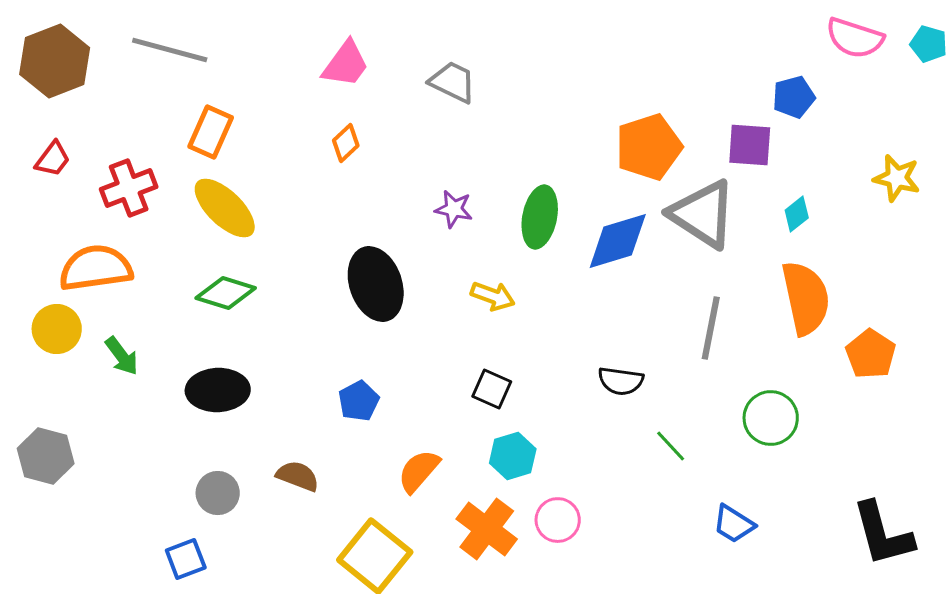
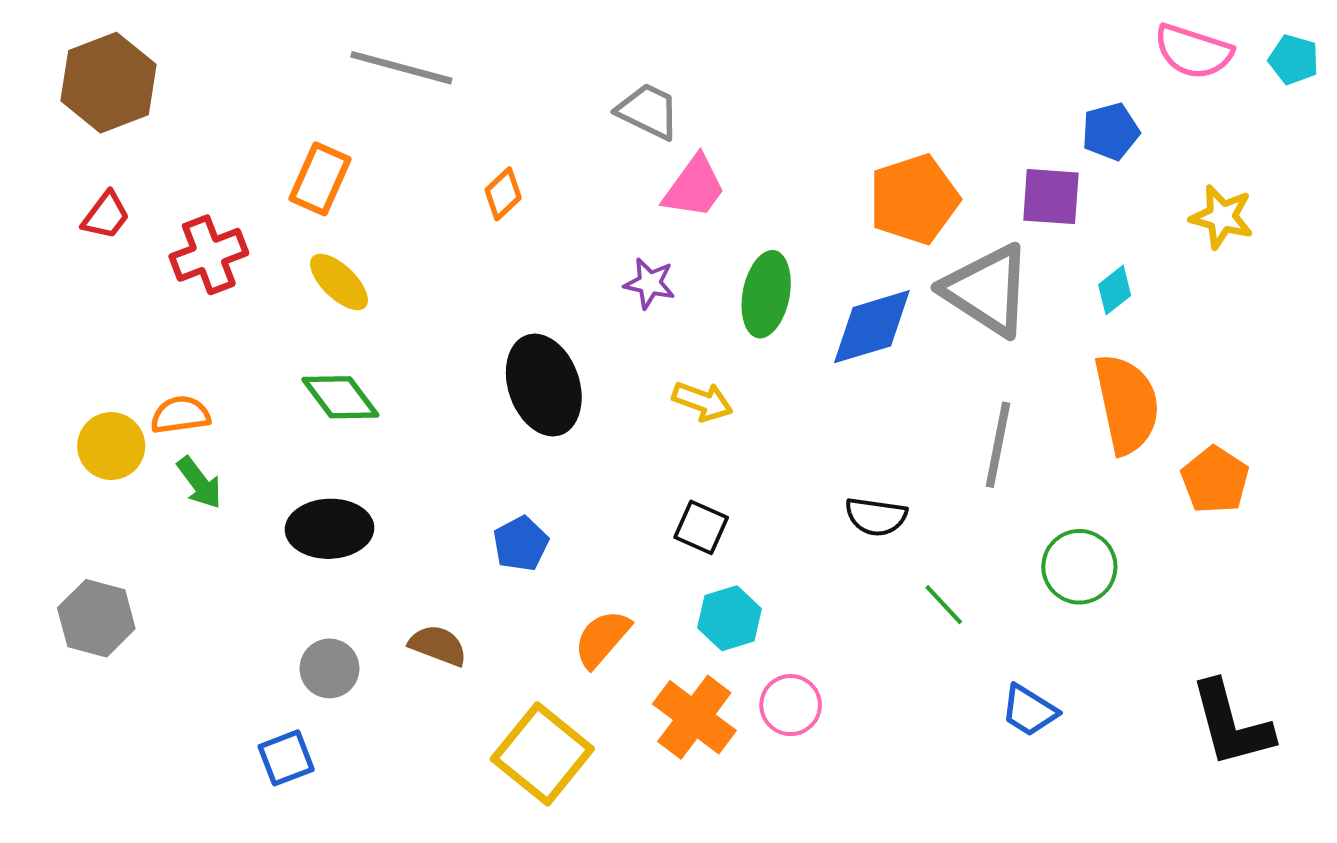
gray line: (170, 50) -> (401, 68), moved
pink trapezoid: (346, 64) -> (694, 187), moved
yellow star: (897, 178) -> (1222, 217), moved
yellow ellipse: (225, 208) -> (339, 282), size x0.7
orange semicircle: (96, 268) -> (180, 415), moved, size x0.6
green diamond: (226, 293) -> (340, 397), turned 36

